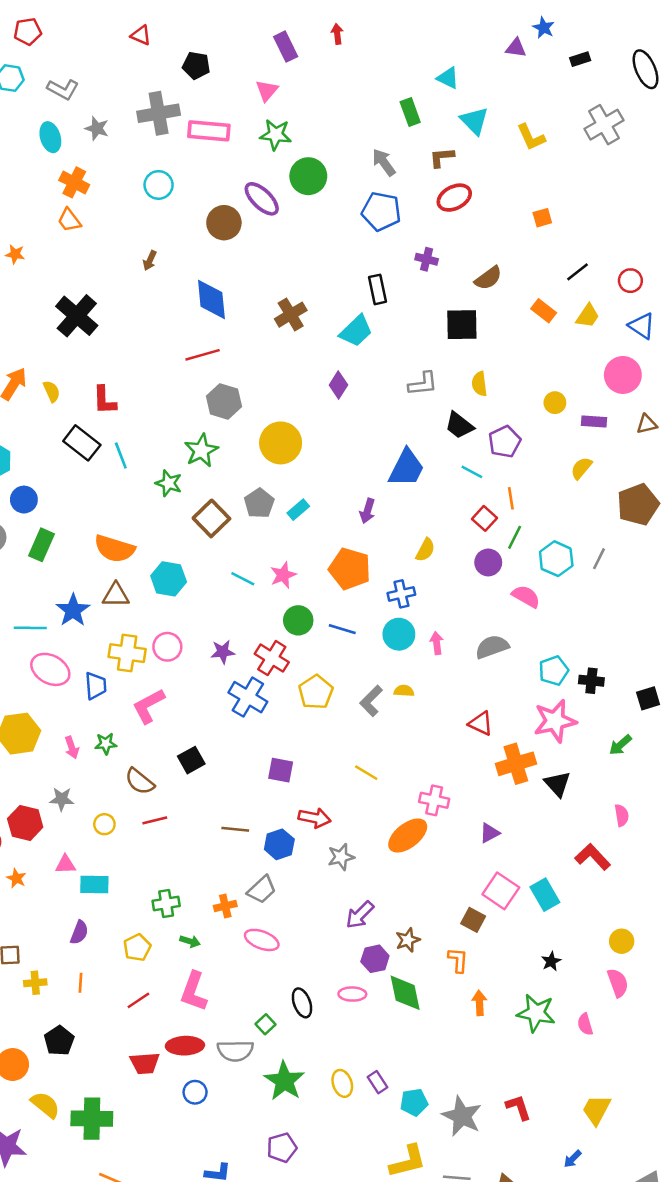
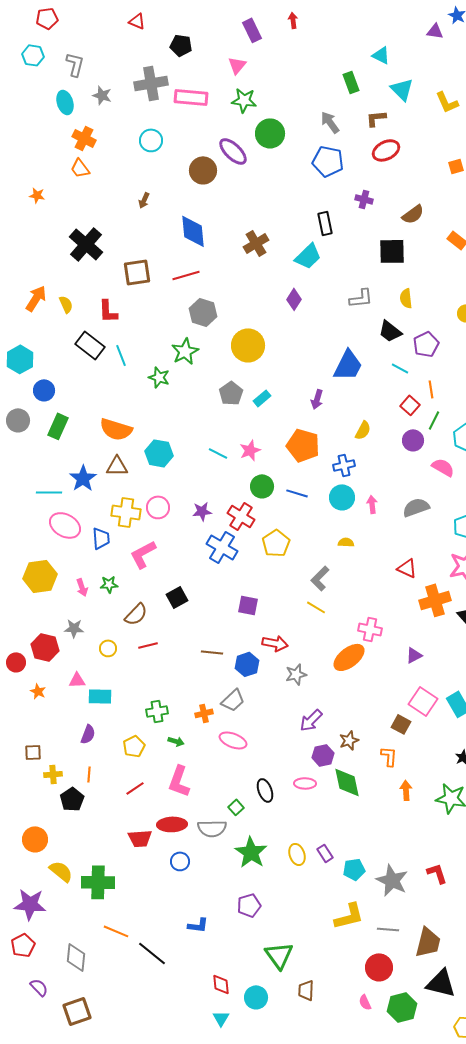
gray L-shape: (63, 89) -> (75, 64), turned -105
brown square: (211, 518) -> (137, 272), moved, turned 36
gray L-shape: (371, 701) -> (320, 578), moved
brown semicircle: (140, 781) -> (136, 614), turned -85
black pentagon: (59, 1041) -> (72, 799), moved

